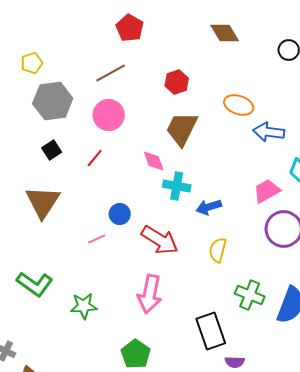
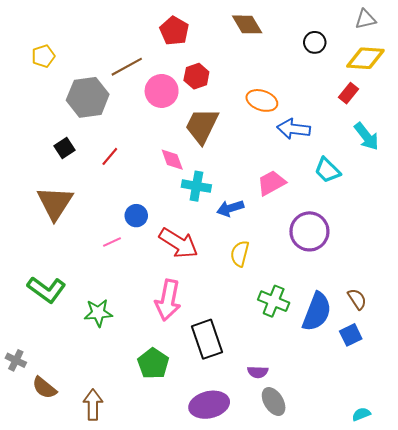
red pentagon: (130, 28) -> (174, 31), moved
gray hexagon: (53, 101) -> (88, 97), moved
pink circle: (109, 115) -> (162, 91), moved
pink trapezoid: (267, 191) -> (271, 183), moved
black rectangle: (211, 331) -> (207, 339), moved

